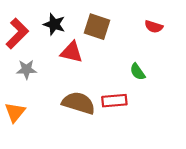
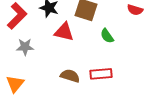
green semicircle: (138, 72) -> (107, 36), moved
brown semicircle: (79, 103) -> (70, 76), size x0.7

